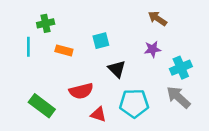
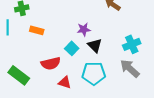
cyan square: (101, 41) -> (72, 48), moved, turned -32
purple star: (153, 49) -> (84, 29), moved
black triangle: (117, 69) -> (95, 45), moved

